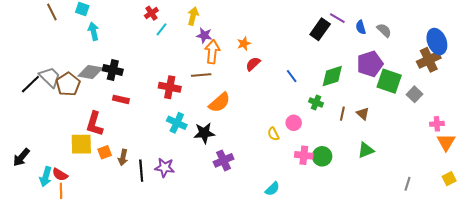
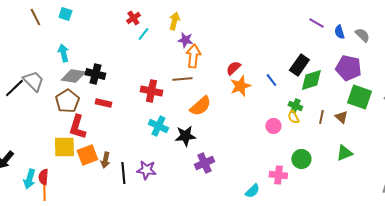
black rectangle: (320, 29) -> (299, 65), moved
cyan arrow: (93, 31) -> (63, 53), moved
orange star: (244, 44) -> (240, 86), moved, size x1.5
purple pentagon: (370, 64) -> (348, 68), turned 30
green square: (389, 81) -> (359, 97), moved
brown pentagon: (68, 84) -> (67, 101), moved
yellow semicircle: (273, 134) -> (293, 117), moved
orange square: (105, 152) -> (87, 155), size x1.5
pink cross: (304, 155) -> (278, 175), moved
red semicircle: (60, 175) -> (43, 177), turned 63

